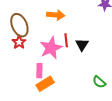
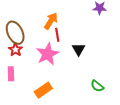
orange arrow: (56, 15) -> (51, 21), turned -60
red line: (66, 40) -> (57, 35), moved
pink rectangle: (39, 71) -> (11, 74), moved

